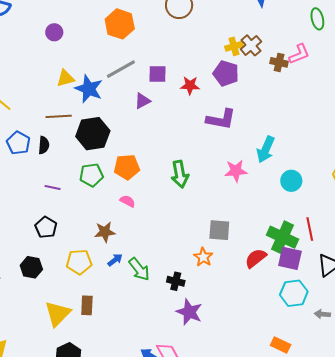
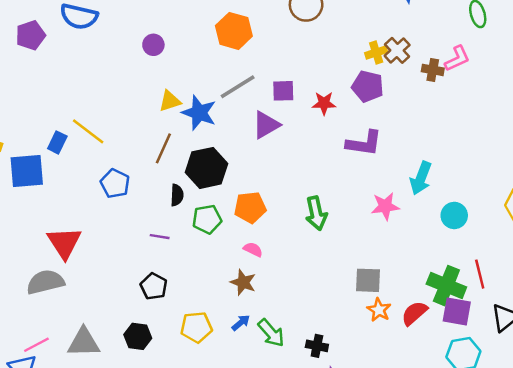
purple triangle: (142, 101) -> (266, 125), size x1.4
brown line: (59, 116) -> (163, 148), turned -60
black semicircle: (44, 145) -> (177, 195), moved
brown star: (105, 232) -> (243, 282), moved, turned 30
orange star: (203, 257) -> (379, 310), moved

